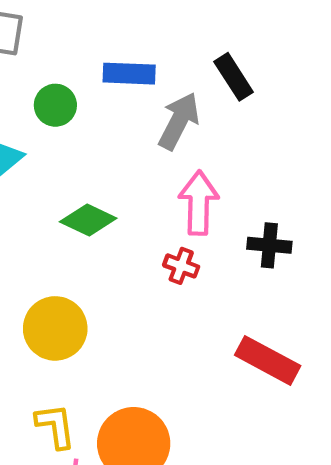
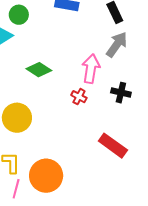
green circle: (55, 105) -> (19, 15), moved
gray arrow: (179, 121) -> (117, 45), moved

